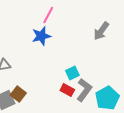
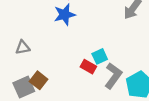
red rectangle: (67, 90) -> (88, 67), moved

